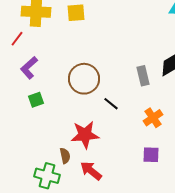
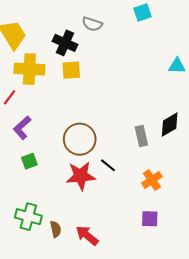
red star: (85, 135) -> (81, 176), moved
brown semicircle: (65, 156) -> (56, 229), moved
green cross: (47, 176) -> (28, 217), moved

